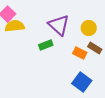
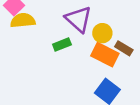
yellow circle: (89, 28) -> (102, 33), moved
orange rectangle: (80, 53) -> (105, 55), size x1.5

